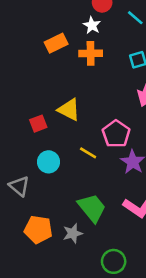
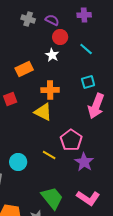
orange cross: (91, 53) -> (50, 90), moved
yellow triangle: (69, 110) -> (43, 112), moved
red square: (38, 124) -> (10, 99), moved

